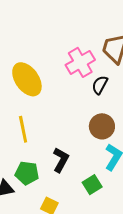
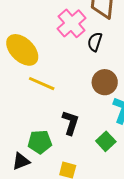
yellow line: (23, 129) -> (42, 84), moved, turned -44

